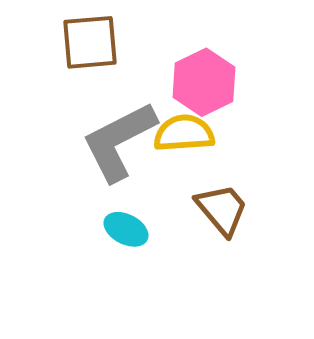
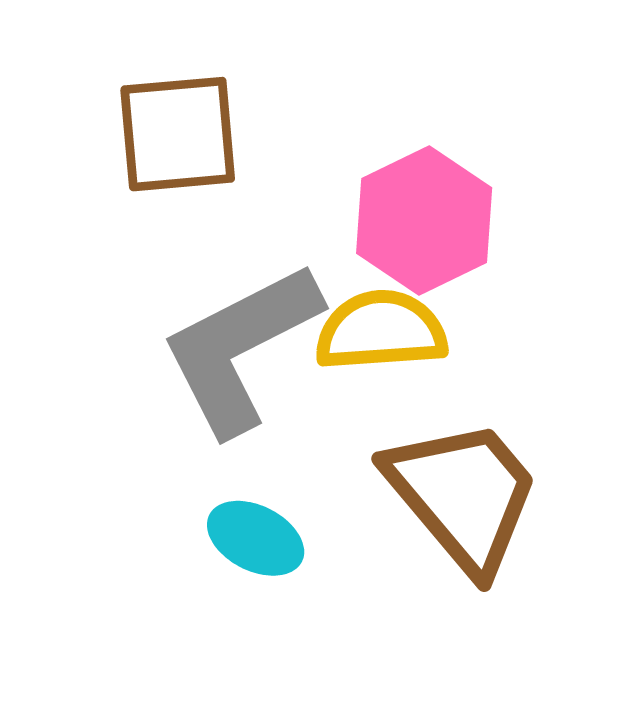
brown trapezoid: (222, 209) -> (463, 495), size x1.4

